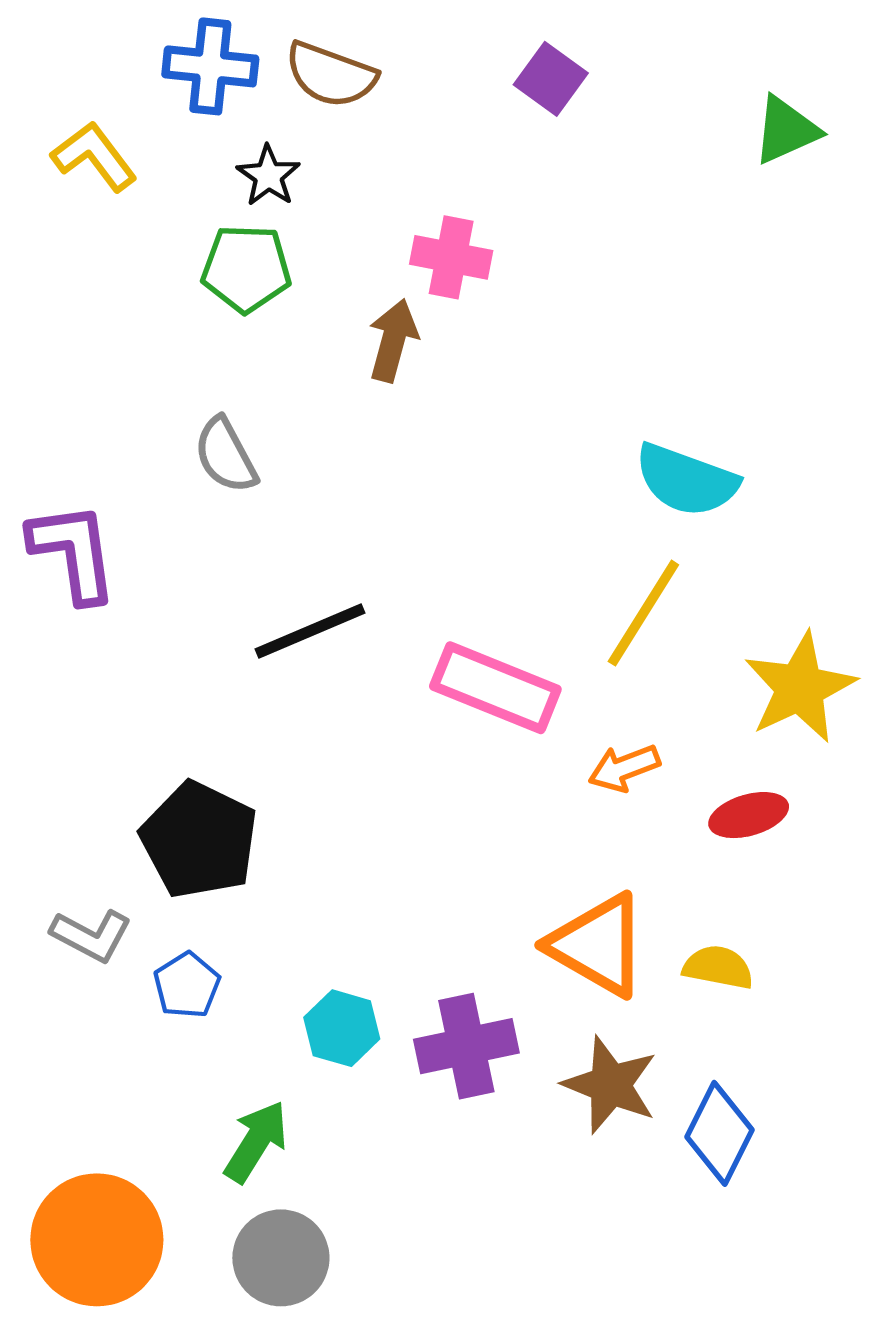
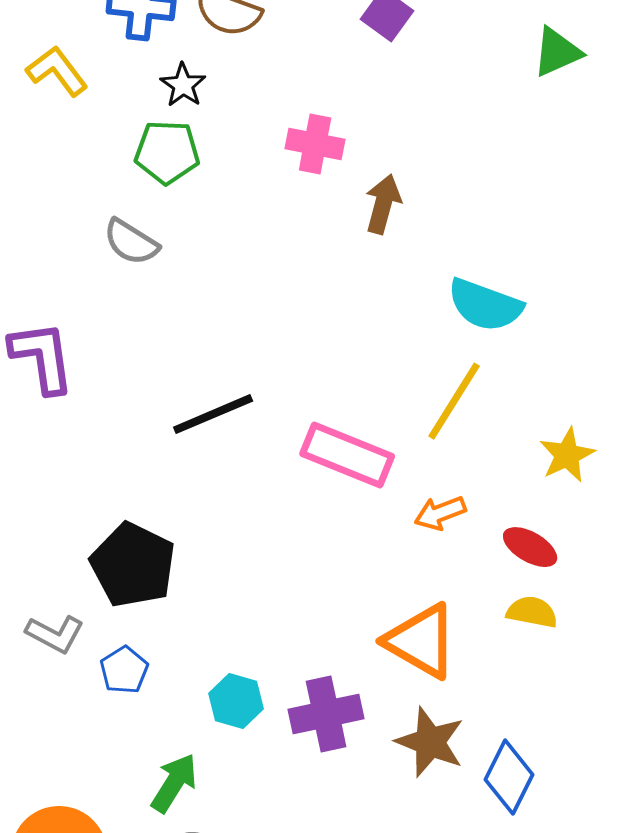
brown arrow: (393, 340) -> (383, 204), moved
gray semicircle: (226, 455) -> (131, 242), moved, turned -30
yellow star: (800, 688) -> (567, 455), size x0.7
red ellipse: (749, 815) -> (530, 547), turned 46
yellow semicircle: (718, 967) -> (532, 612), moved

